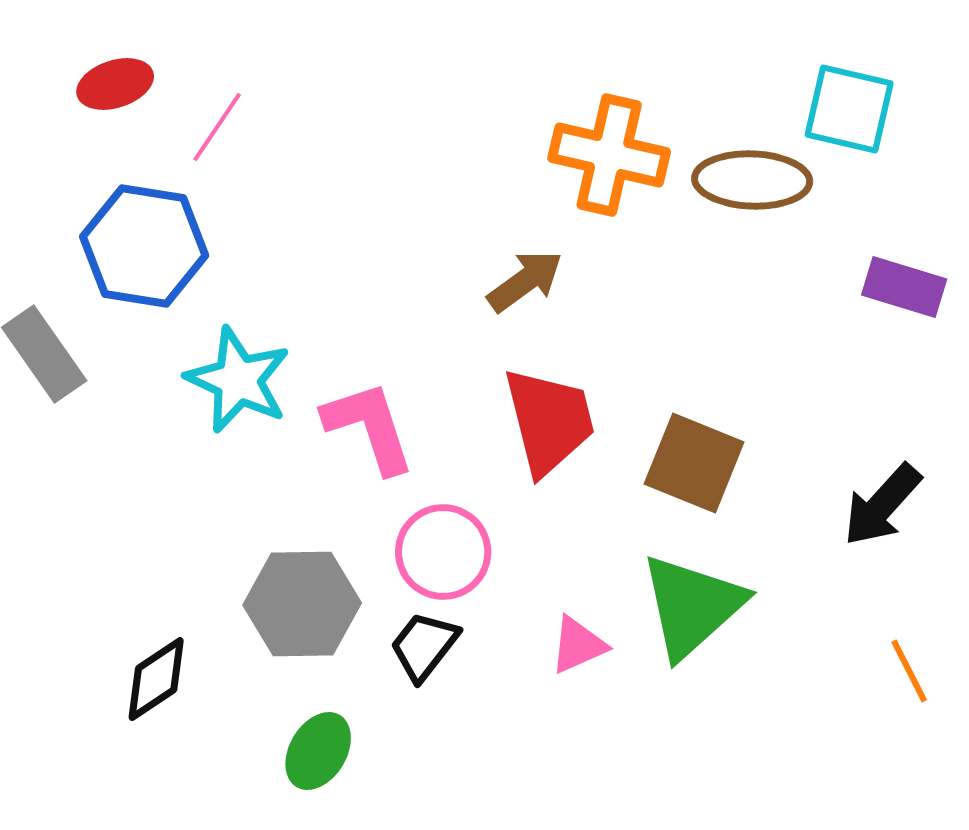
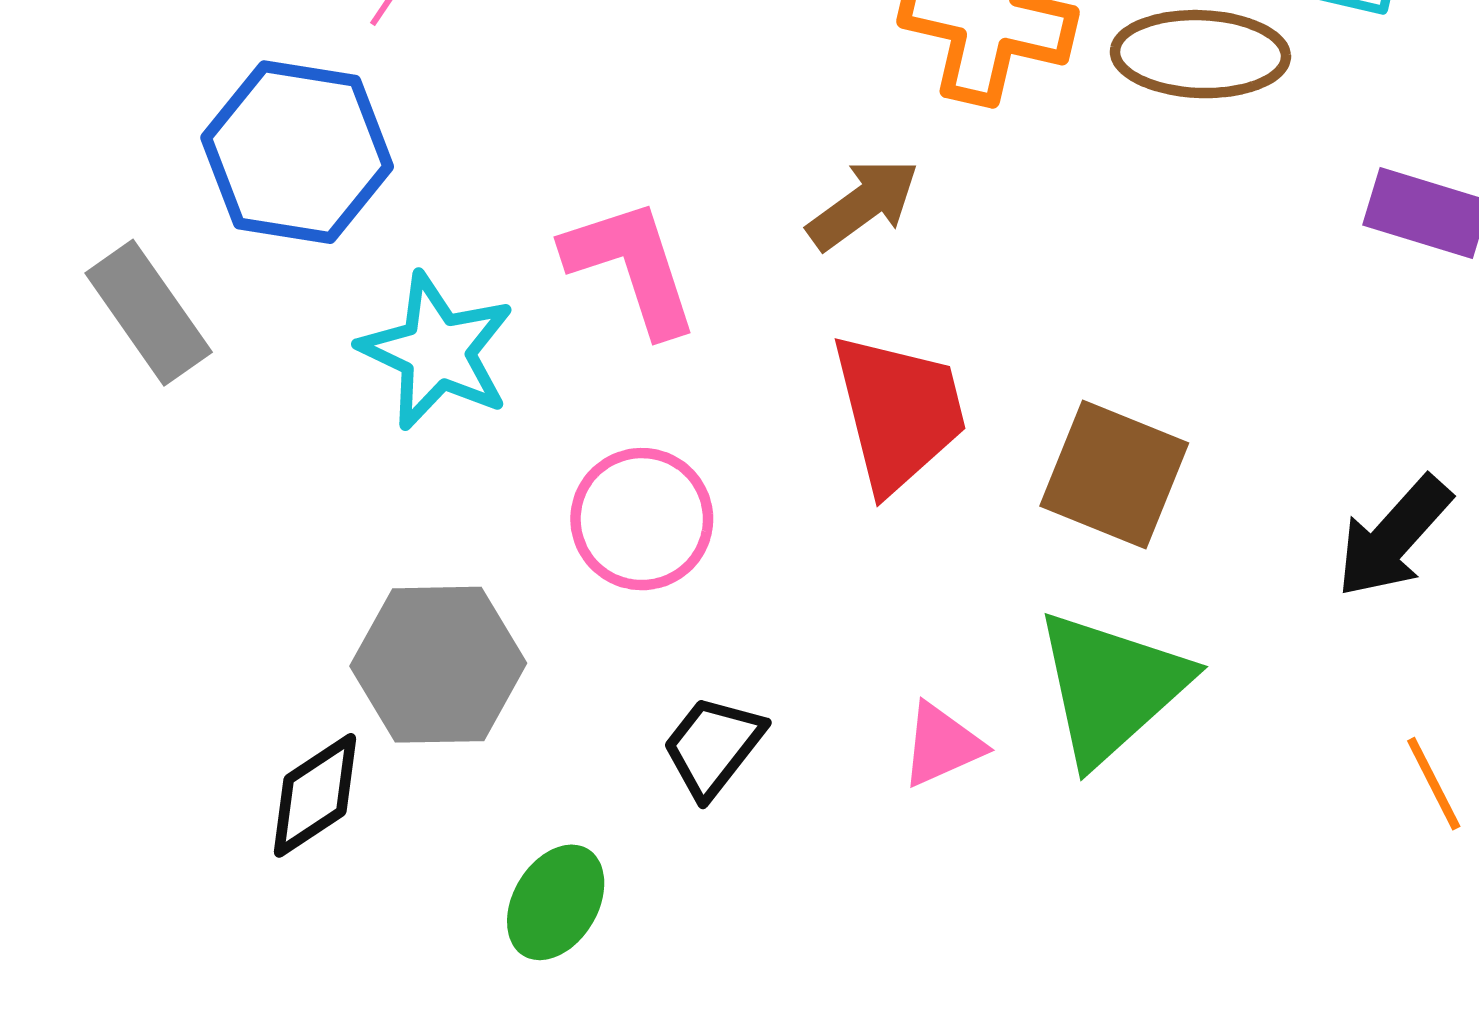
pink L-shape: (369, 427) -> (631, 267), moved
pink circle: (443, 552) -> (642, 519), moved
gray hexagon: (302, 604) -> (438, 665), moved

